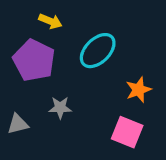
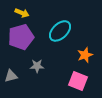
yellow arrow: (50, 21) -> (22, 13), moved
purple pentagon: (34, 60) -> (21, 37), turned 30

